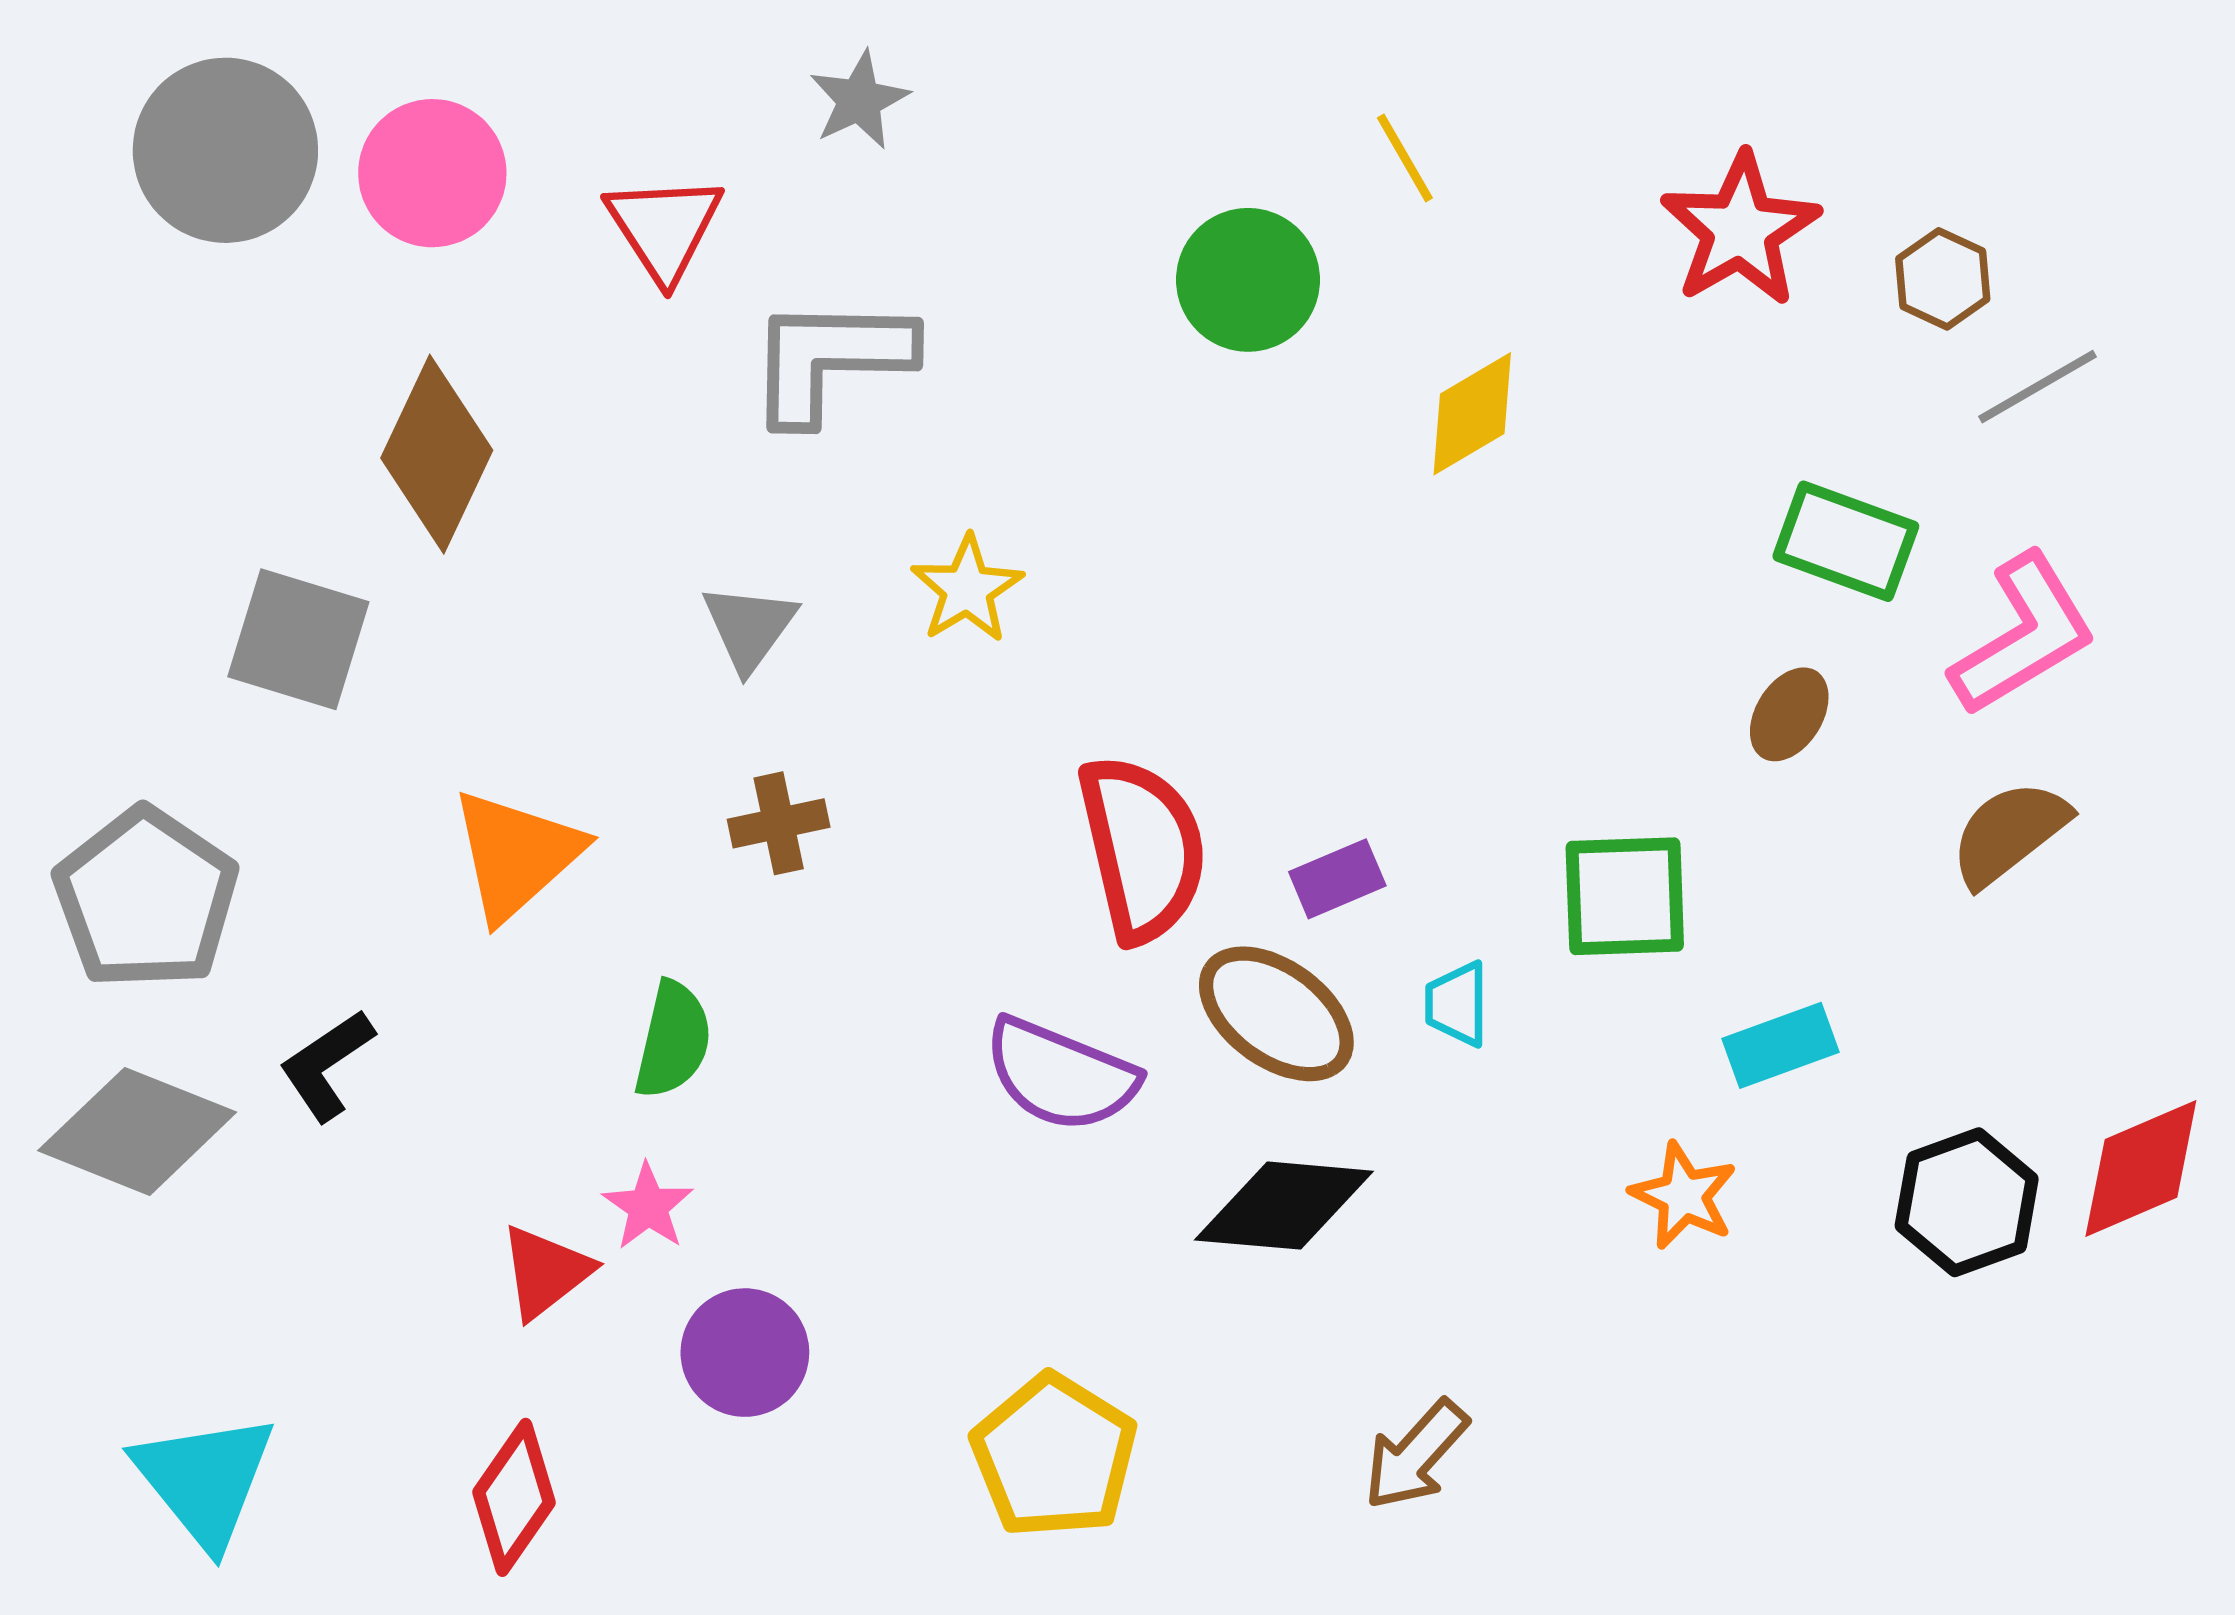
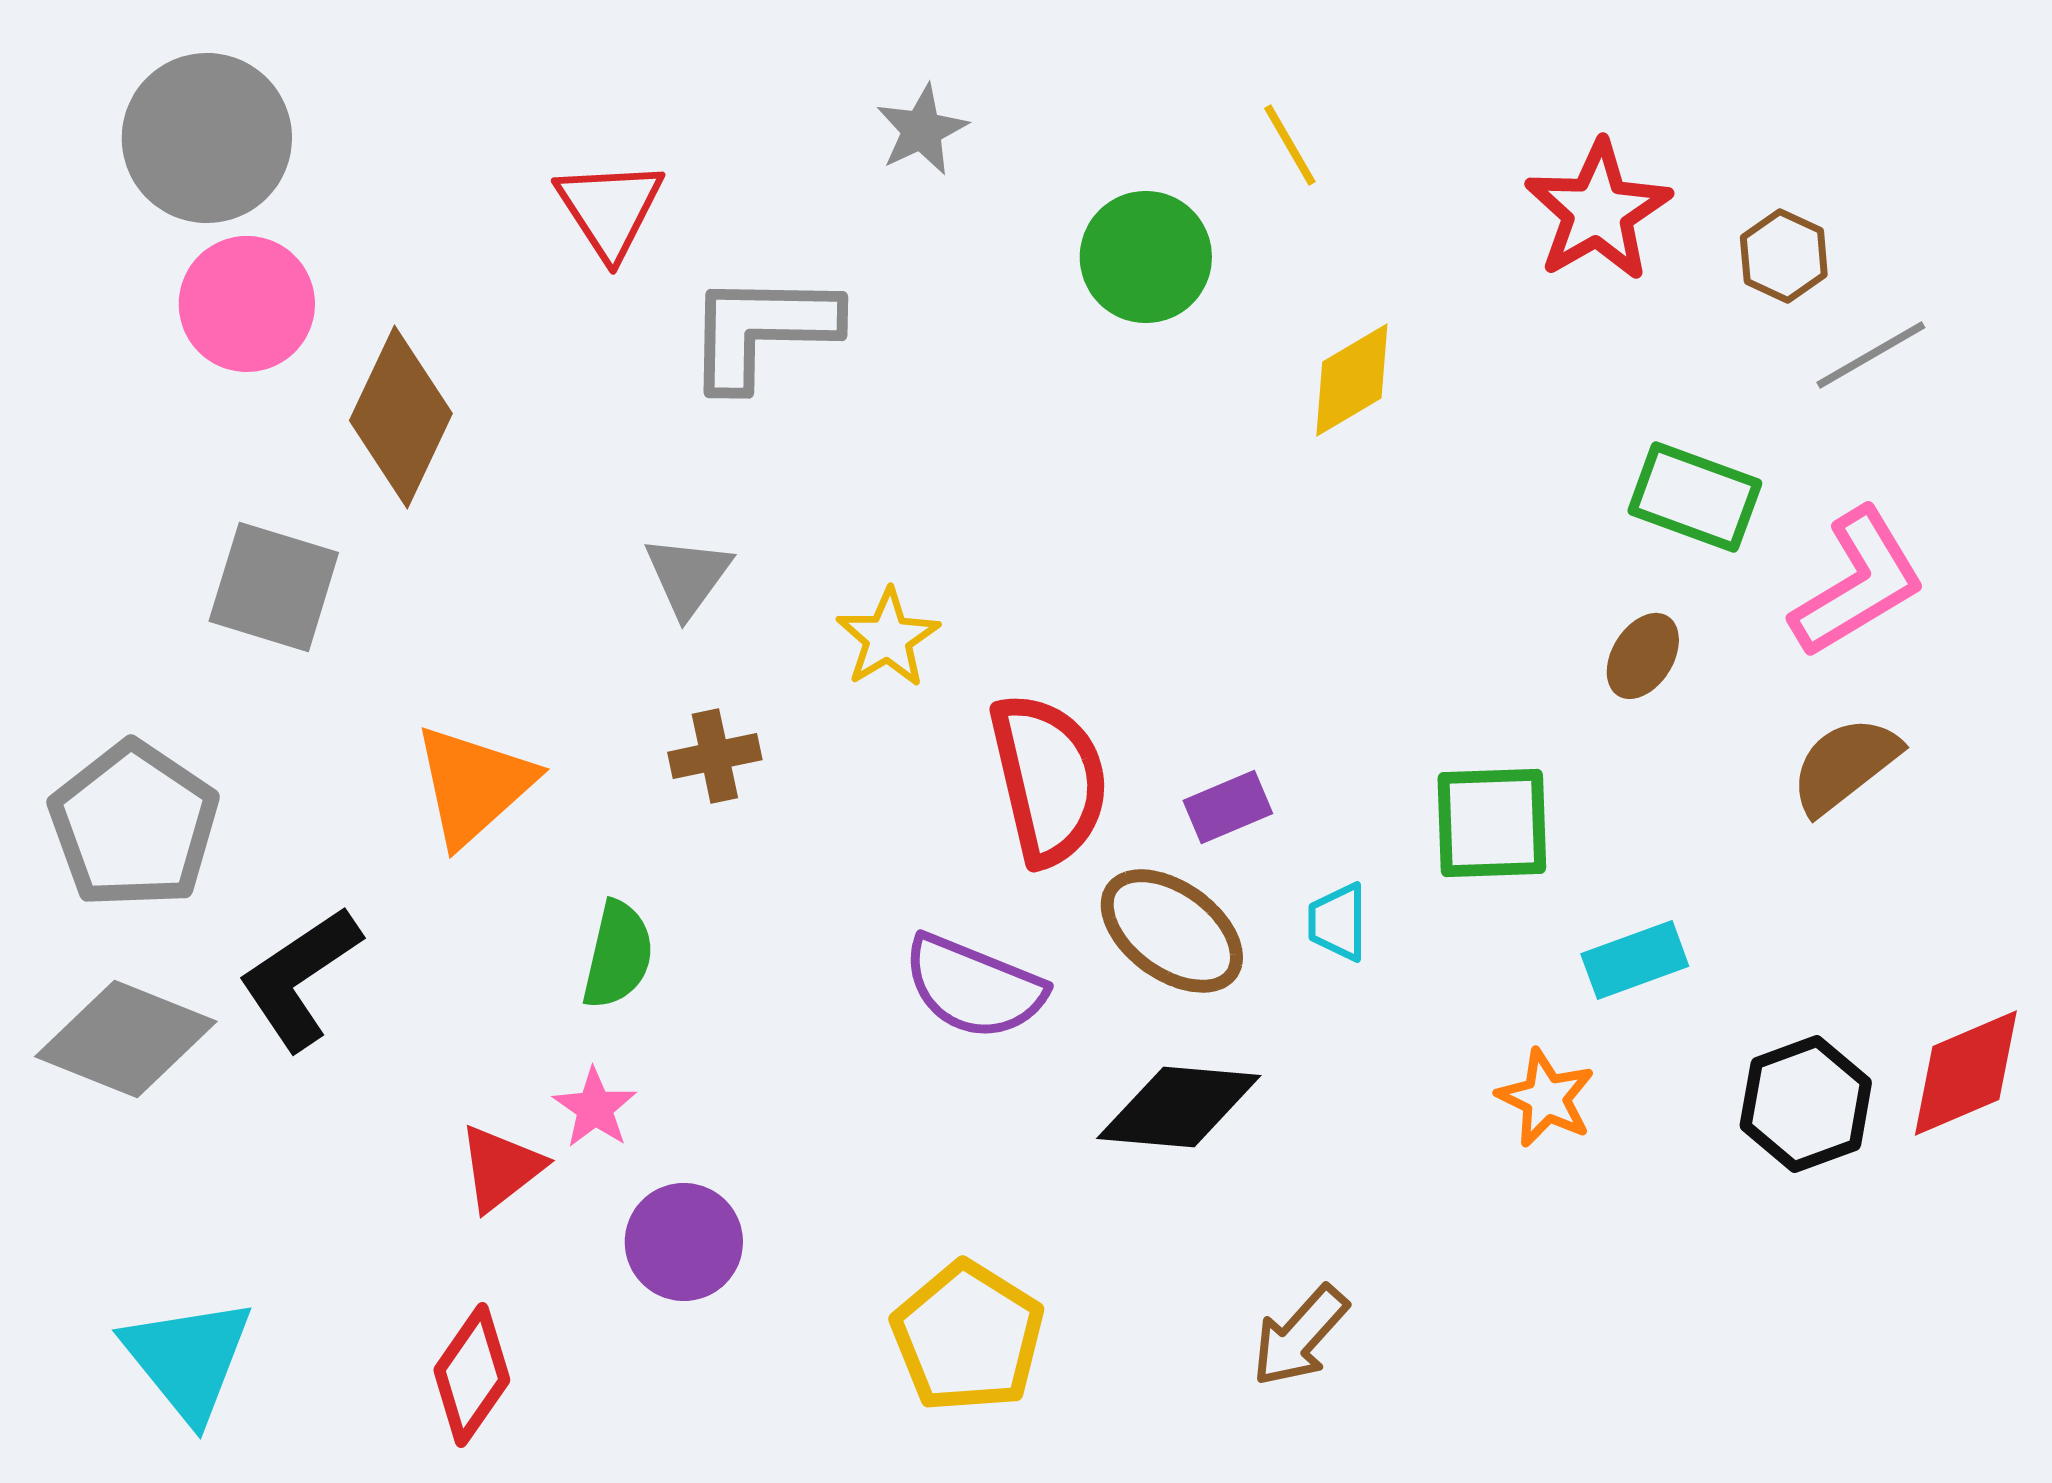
gray star: (859, 100) -> (922, 130), moved
pink circle: (432, 173) -> (247, 304), moved
yellow star: (967, 589) -> (888, 638), moved
black L-shape: (327, 1065) -> (300, 978), size x1.4

